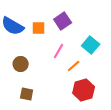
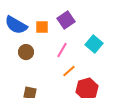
brown circle: (21, 64) -> (26, 52), moved
orange line: (74, 66) -> (69, 71), moved

